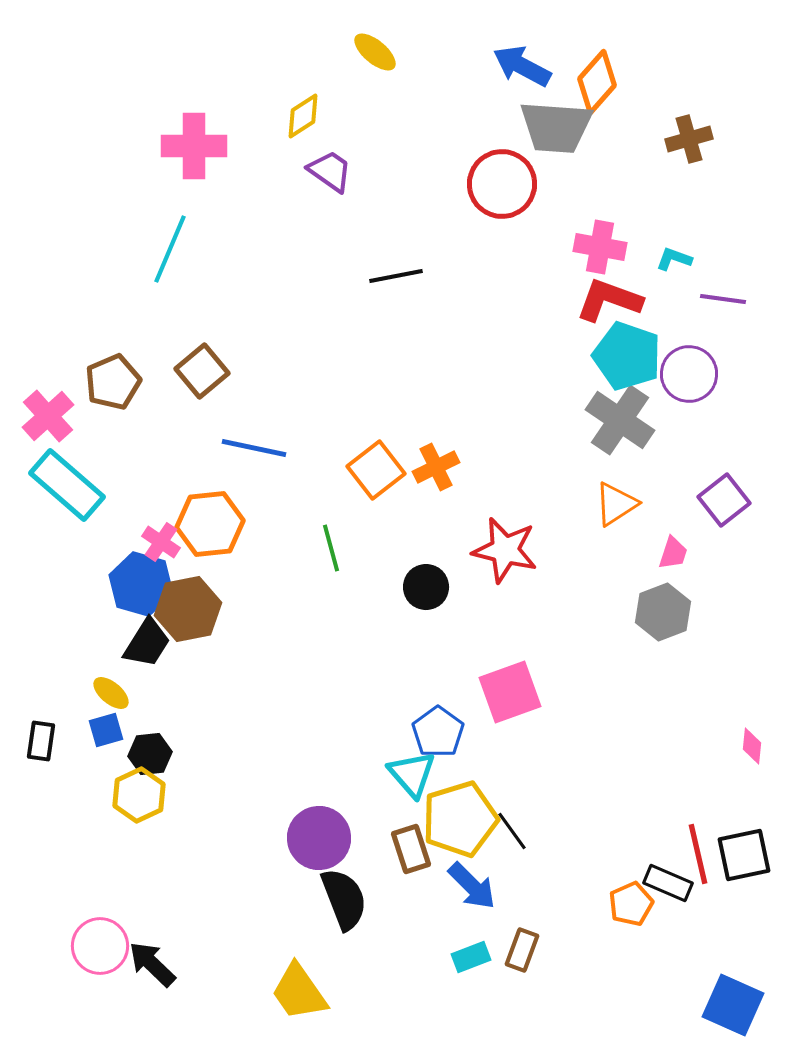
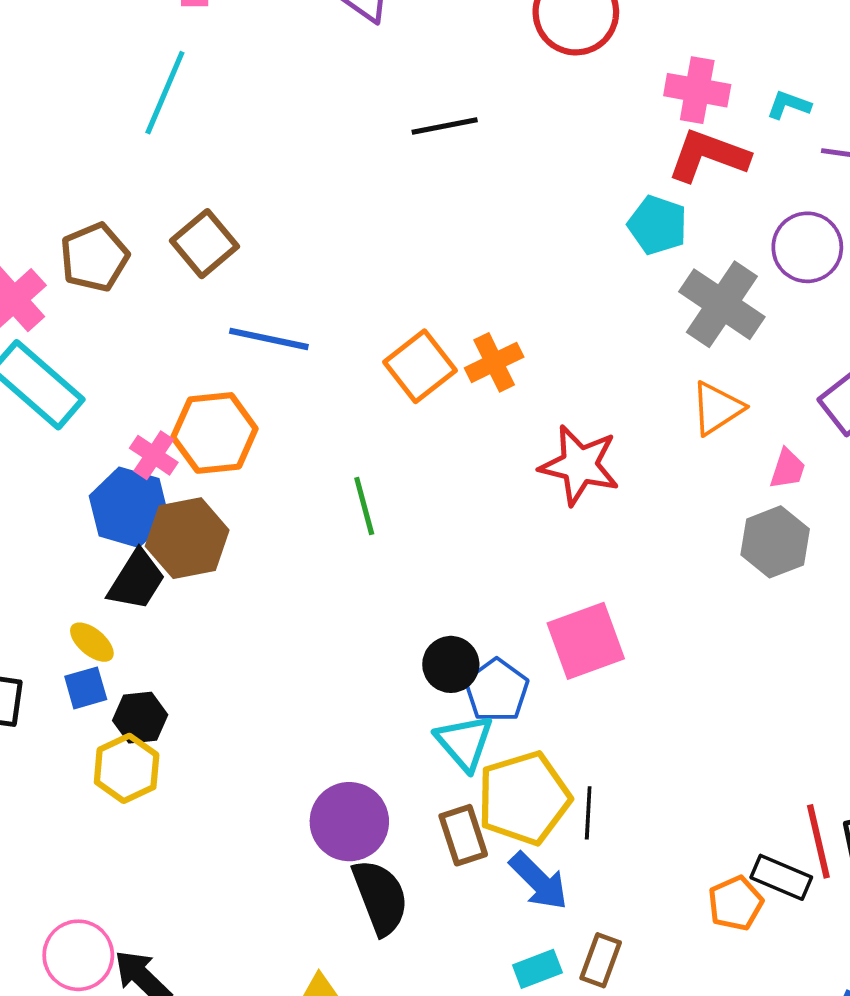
cyan pentagon: (627, 356) -> (658, 225), moved, size x0.7
green line: (331, 548) -> (364, 506), moved
black circle: (426, 587) -> (451, 664), moved
black line: (512, 831) -> (588, 813), turned 39

